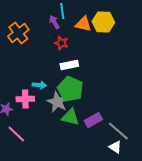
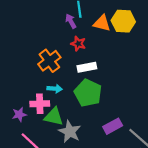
orange cross: (18, 33) -> (49, 61), moved
gray star: (57, 102) -> (70, 132), moved
green triangle: (70, 117) -> (54, 117), moved

